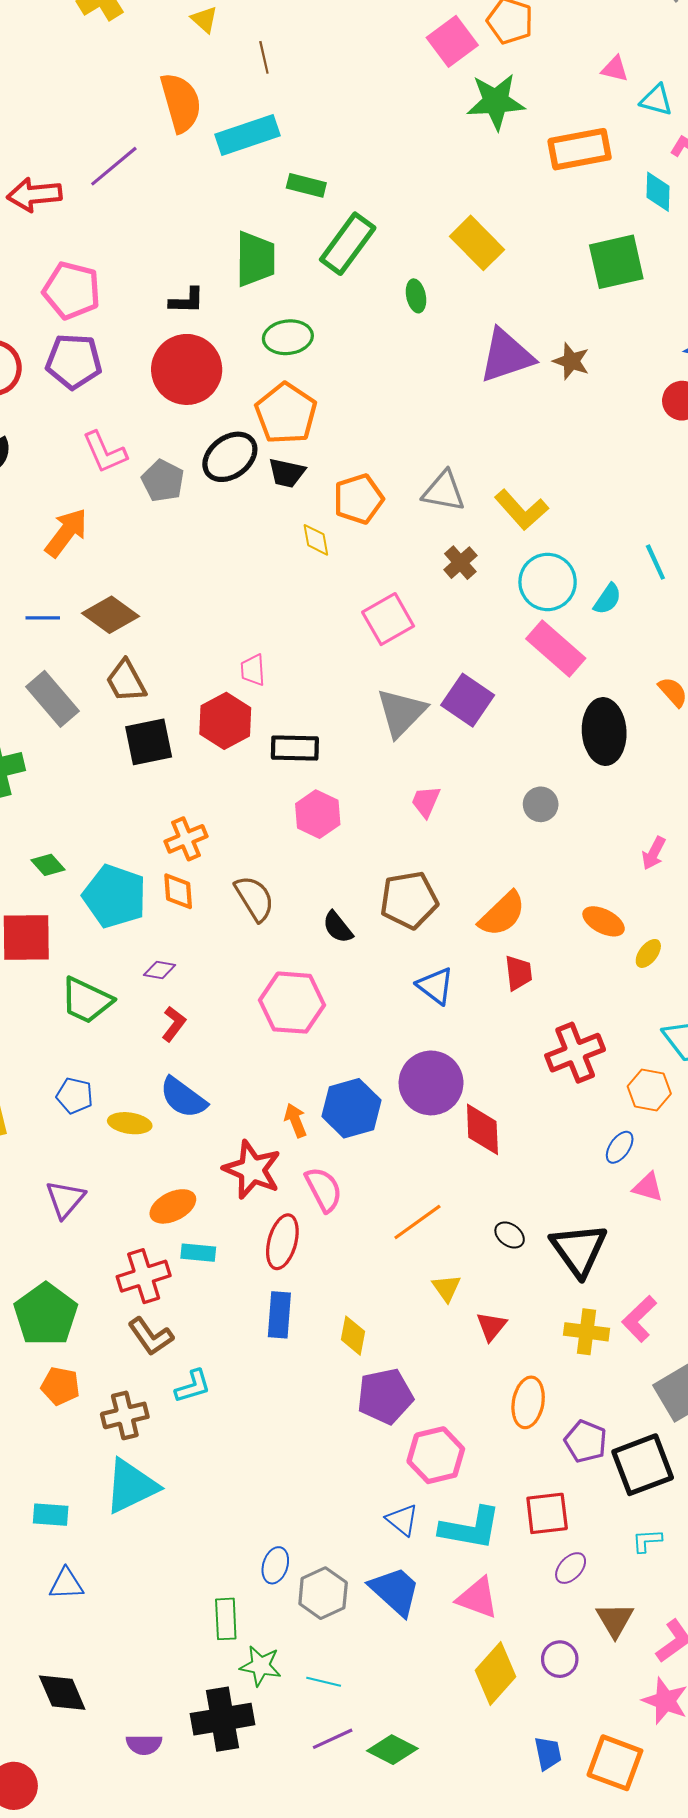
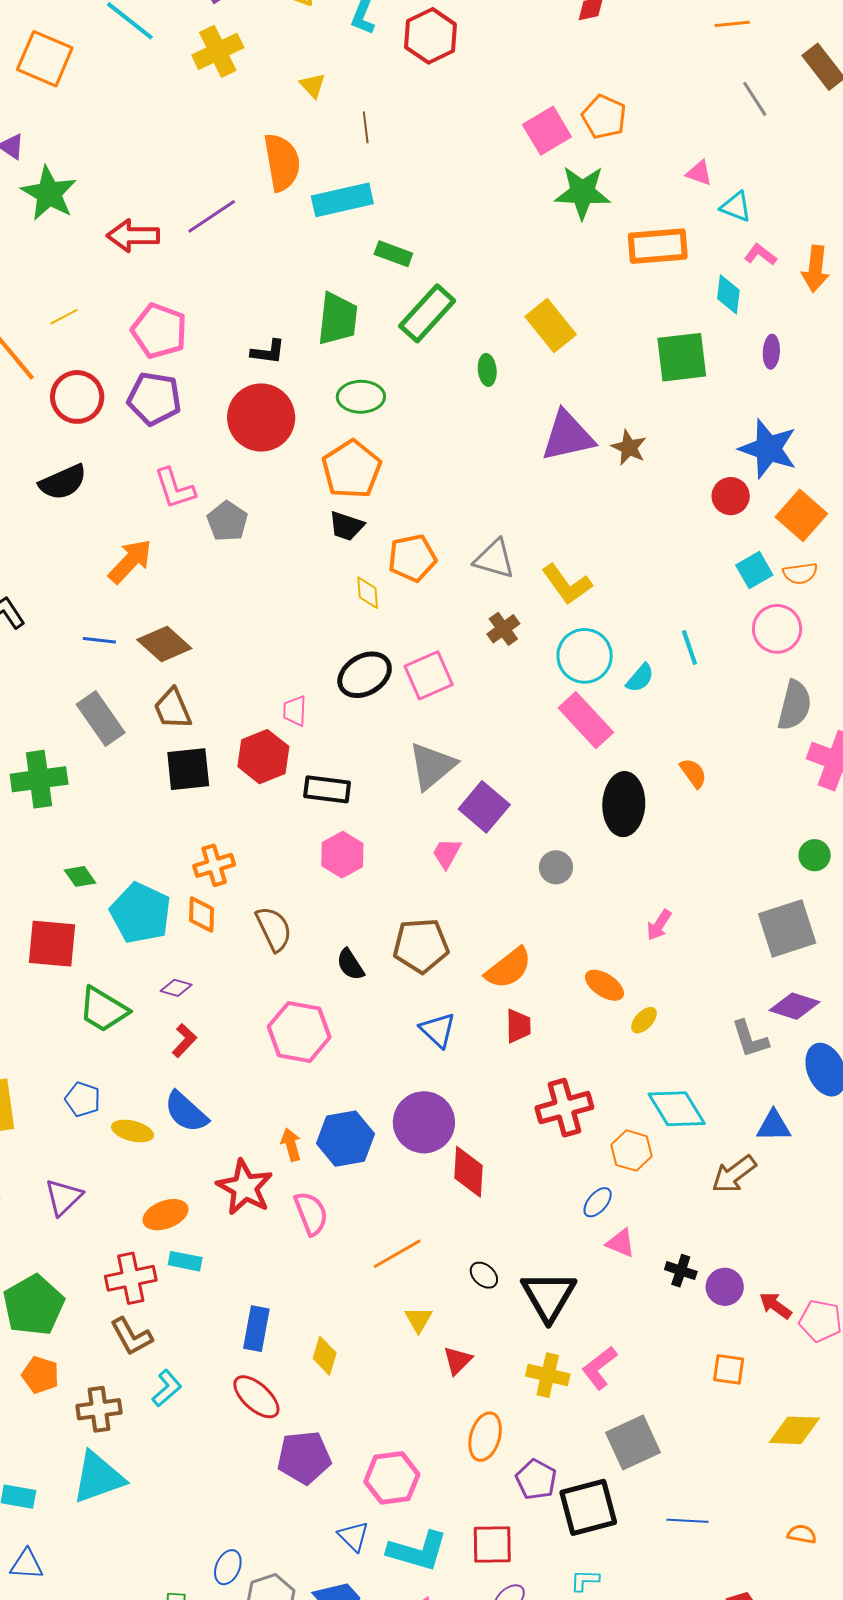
black ellipse: (230, 457) -> (365, 675), moved
purple square: (468, 700) -> (484, 807), moved
red ellipse: (282, 1242) -> (256, 1397), moved, turned -69
cyan L-shape: (193, 1386) -> (167, 1388), turned -30
purple pentagon: (385, 1396) -> (304, 1457), moved

